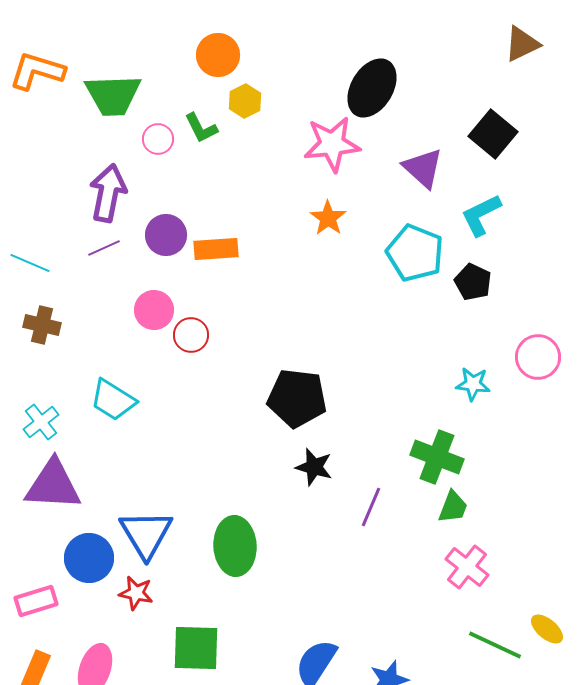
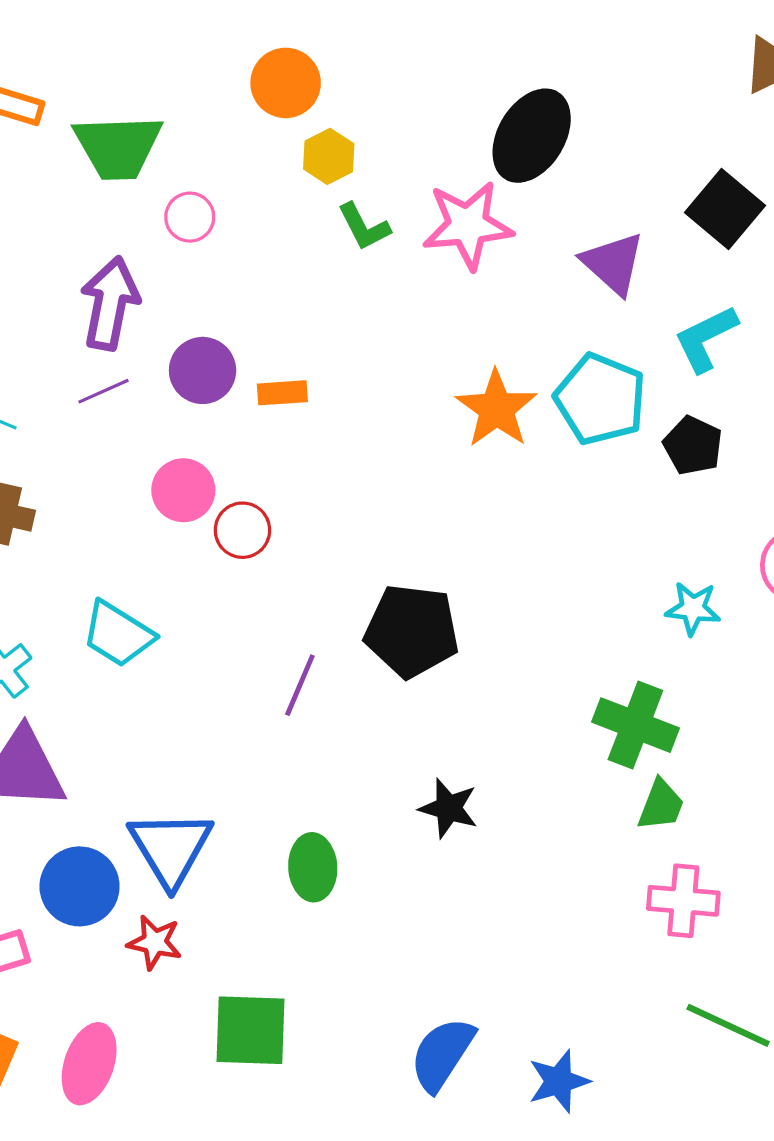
green L-shape: (201, 128) -> (364, 227), moved
orange star: (328, 218) -> (496, 409), moved, size x1.4
orange rectangle: (216, 249) -> (282, 393), size x0.7
black star: (314, 467) -> (449, 808), moved
purple line: (371, 507) -> (300, 685), moved
green ellipse: (235, 546) -> (313, 867), size x0.7
pink cross: (467, 567) -> (683, 901), turned -33

